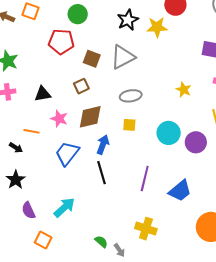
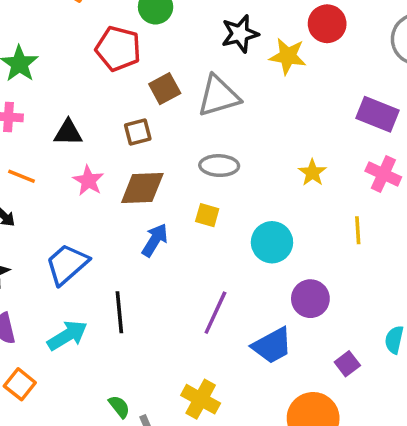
brown square: (92, 59) -> (165, 89), turned 30
orange line: (31, 131) -> (22, 176), moved
purple circle: (196, 142) -> (310, 299), moved
blue trapezoid: (67, 153) -> (67, 264), moved
black line: (102, 173) -> (119, 312), moved

